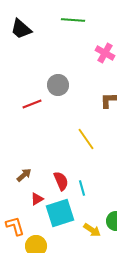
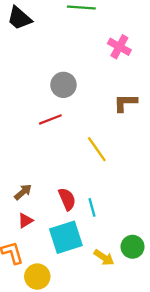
red line: (32, 104) -> (50, 119), moved
red triangle: (37, 199) -> (25, 221), moved

